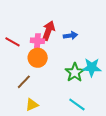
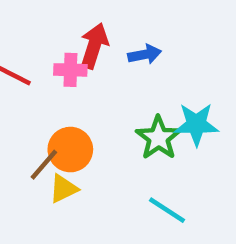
orange circle: (38, 58) -> (70, 150), moved
yellow triangle: (32, 105) -> (63, 189), moved

